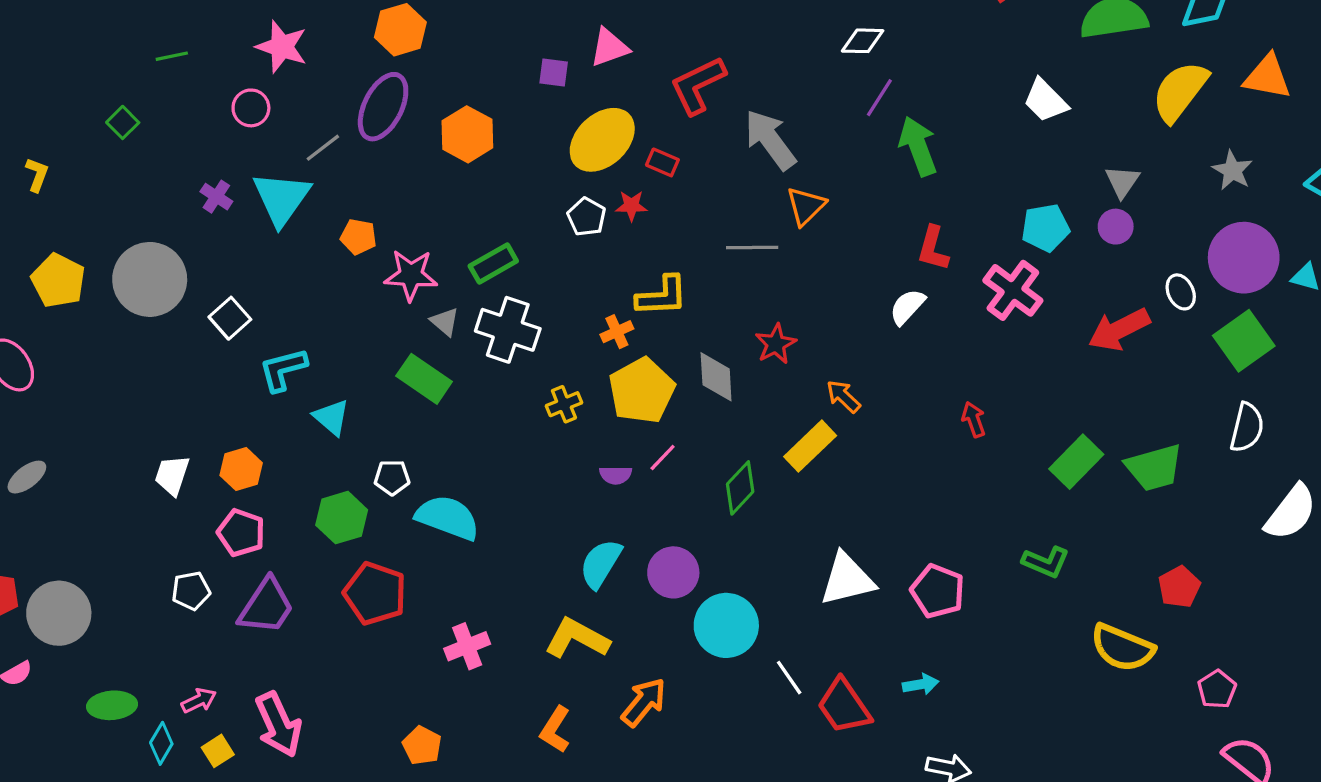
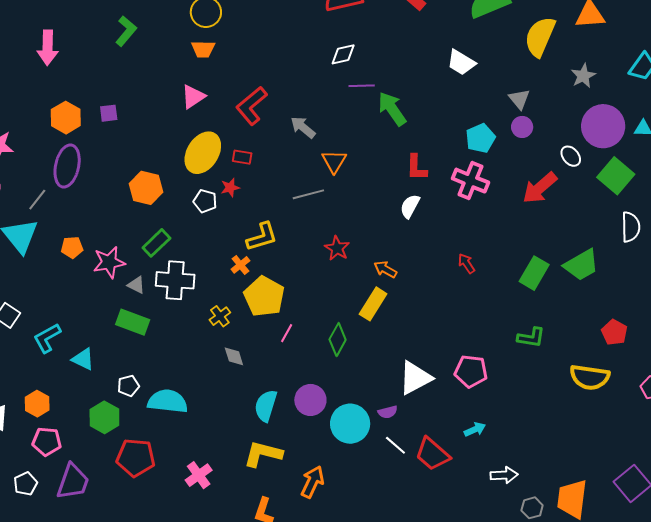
purple square: (554, 72) -> (109, 113), moved
purple line: (879, 98) -> (362, 86), turned 70
orange hexagon: (467, 134) -> (146, 188), moved
gray arrow: (770, 140) -> (303, 127), size x0.7
gray star: (1232, 170) -> (583, 76), turned 30
gray diamond: (716, 377) -> (234, 356), moved, size x0.7
purple semicircle: (616, 475) -> (388, 412), moved

